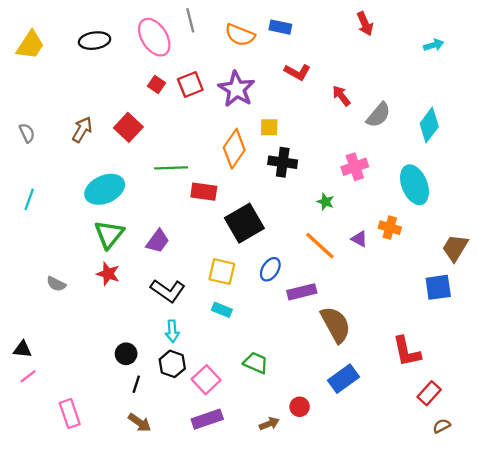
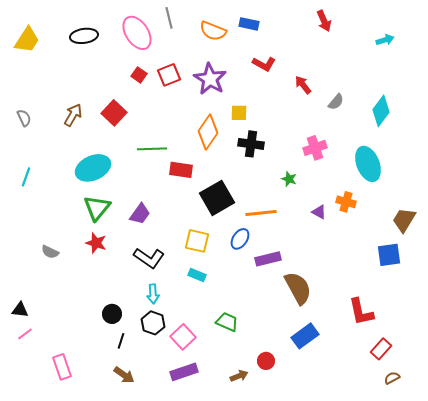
gray semicircle: (378, 115) -> (336, 102), size x0.7
orange line: (320, 246) -> (261, 213), moved, turned -48

